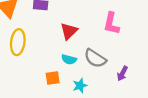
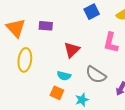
cyan semicircle: (69, 59) -> (64, 76), moved
orange square: (53, 78) -> (57, 93), turned 32

